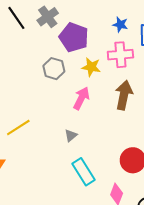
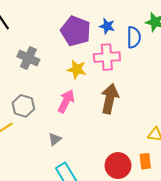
gray cross: (48, 17) -> (28, 58), moved, turned -30
purple pentagon: (74, 37) -> (76, 31), moved
gray hexagon: (54, 69) -> (23, 106), moved

